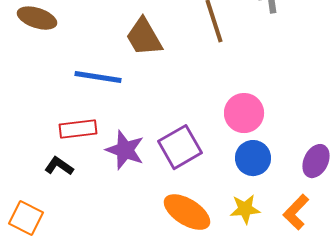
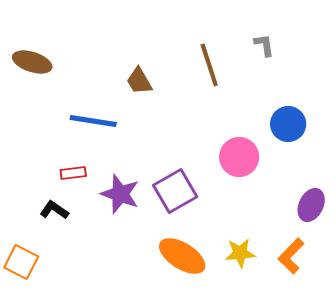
brown trapezoid: (144, 37) -> (139, 81), size x0.7
red rectangle: (78, 129) -> (73, 173), size x0.7
blue circle: (253, 158) -> (288, 124), moved

